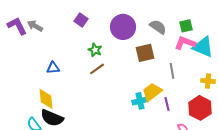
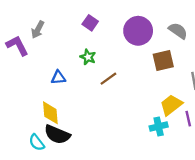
purple L-shape: (17, 26) -> (17, 46), moved
gray arrow: (35, 26) -> (38, 30), turned -91
green star: (95, 50) -> (88, 57), moved
cyan cross: (140, 101) -> (159, 127), moved

